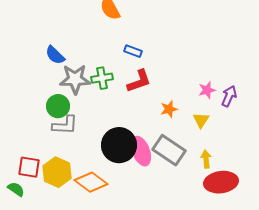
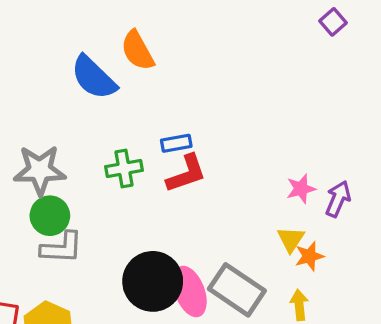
blue rectangle: (133, 51) -> (176, 143), moved, turned -30
blue semicircle: (55, 55) -> (94, 78), moved, size x1.4
gray star: (75, 79) -> (40, 170), moved
orange star: (169, 109) -> (309, 256), moved

